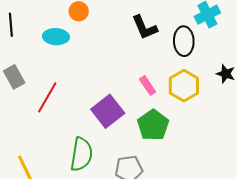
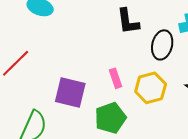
purple square: (108, 111) -> (70, 93), turned 36

